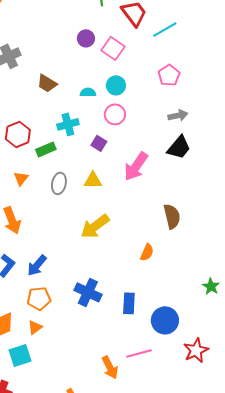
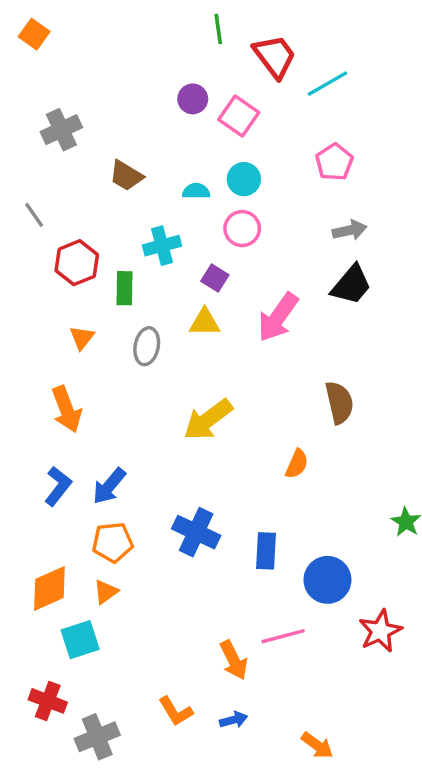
green rectangle: (46, 149) -> (124, 288), turned -66
yellow triangle: (93, 180) -> (205, 322), moved

